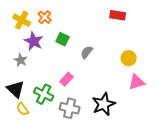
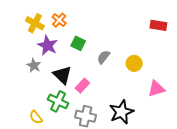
red rectangle: (118, 15) -> (158, 25), moved
yellow circle: (129, 58) -> (134, 63), moved
black triangle: (16, 89) -> (62, 75), moved

